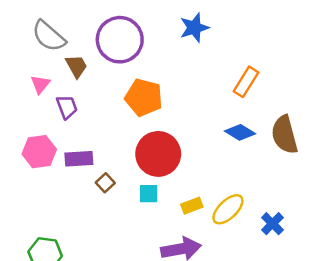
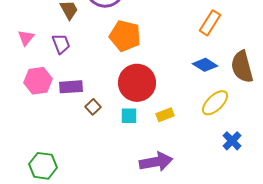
pink triangle: (40, 84) -> (26, 38), moved
yellow rectangle: (192, 206) -> (165, 115), moved
yellow ellipse: (228, 209) -> (215, 103), moved

